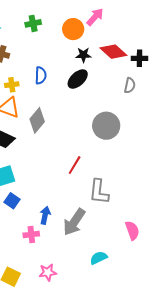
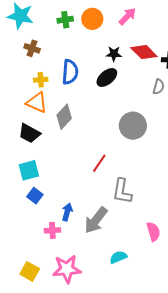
orange circle: (73, 29) -> (92, 19), moved
blue semicircle: (41, 75) -> (70, 72), size x1.4
pink star: (48, 272) -> (67, 269), size x1.6

